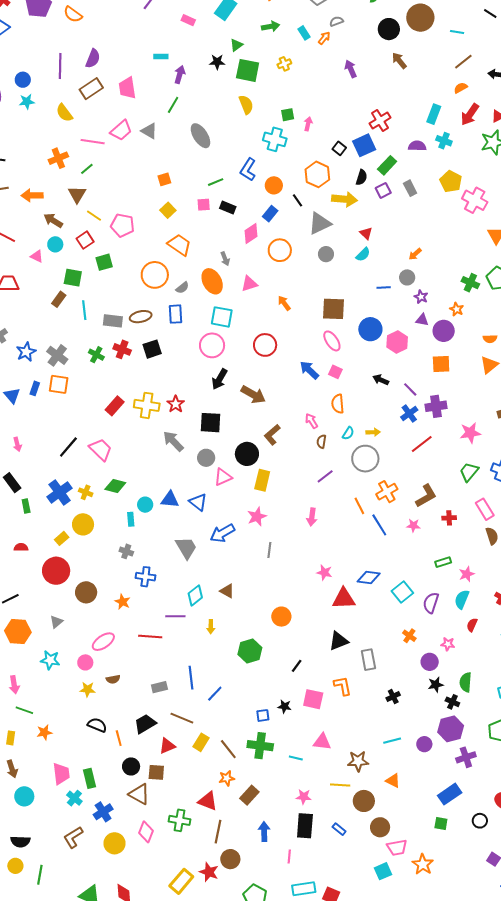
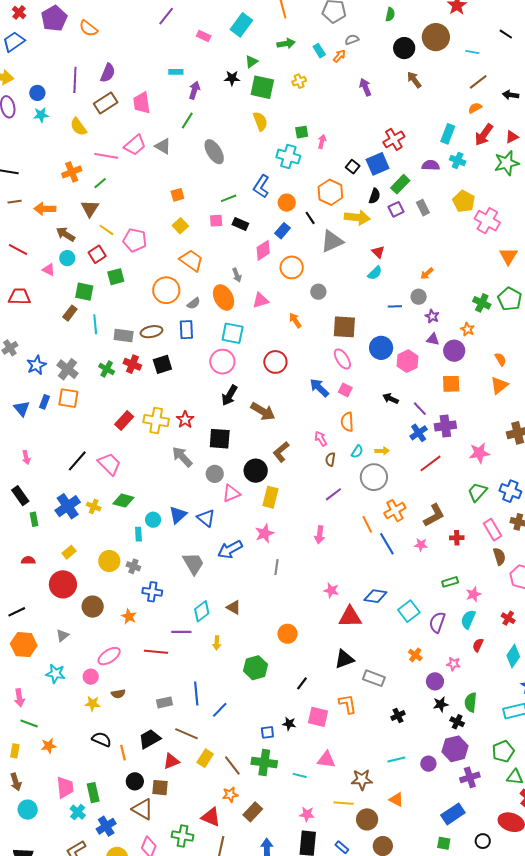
gray circle: (326, 254) -> (318, 292), moved
orange semicircle: (490, 339) -> (500, 359), turned -120
blue triangle: (170, 499) -> (178, 515), turned -48
yellow circle: (83, 524) -> (109, 561), moved
gray rectangle: (368, 660) -> (374, 678), turned -60

